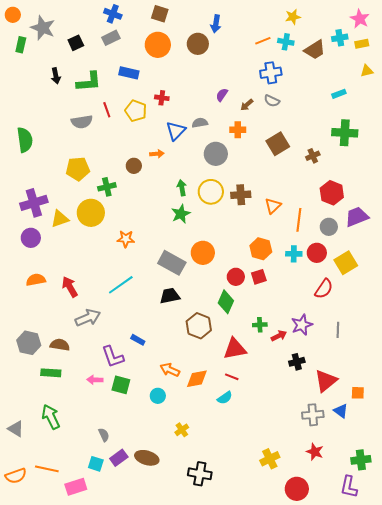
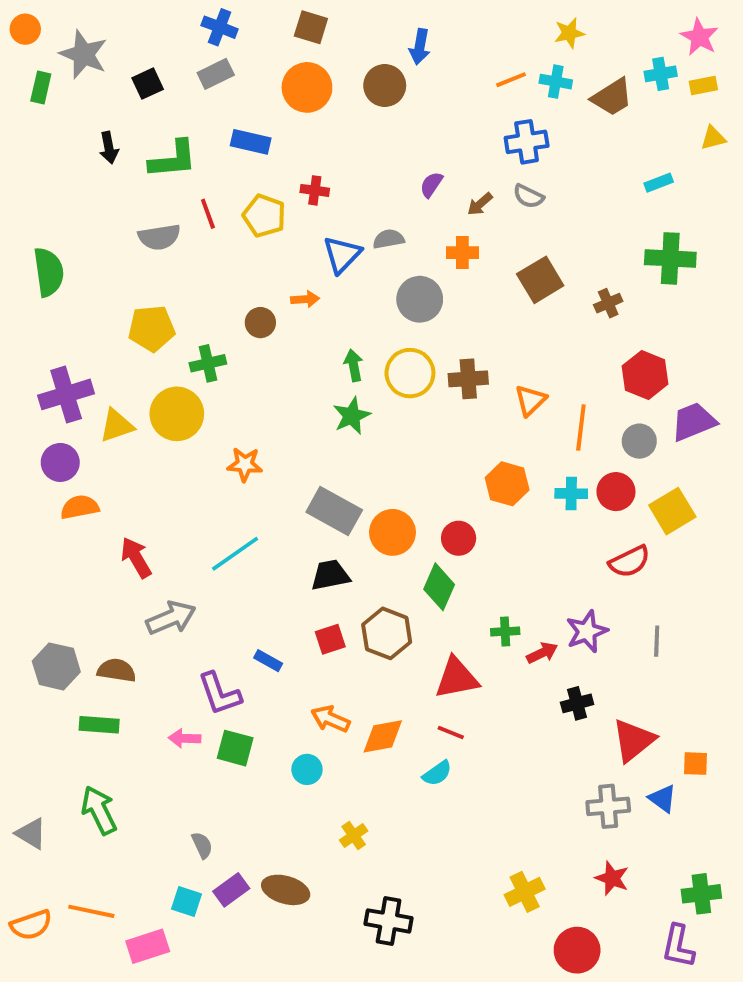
orange circle: (203, 253) -> (392, 532), moved
red square: (259, 277) -> (330, 639), moved
orange semicircle: (36, 280) -> (80, 507), moved
red semicircle: (324, 289) -> (630, 562), turned 30

